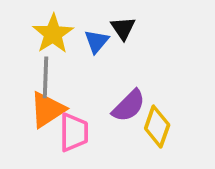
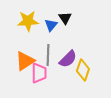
yellow star: (53, 34) -> (28, 21), turned 30
gray line: (45, 77) -> (48, 55), moved

